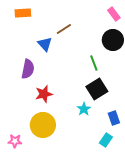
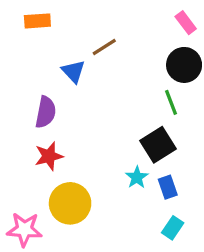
green line: (94, 63) -> (171, 102), moved
red star: (44, 94) -> (49, 156), moved
blue rectangle: (114, 118) -> (168, 187), moved
pink star: (15, 141) -> (24, 229), size x1.5

